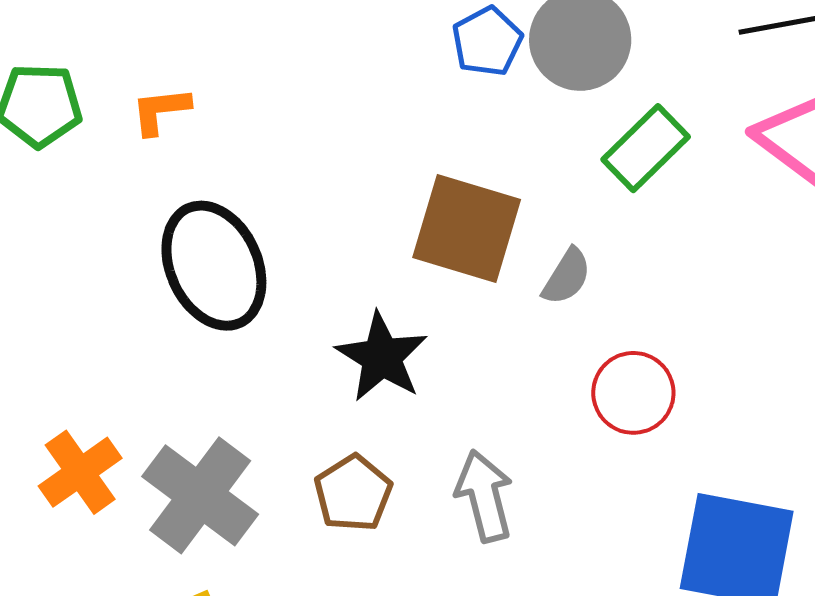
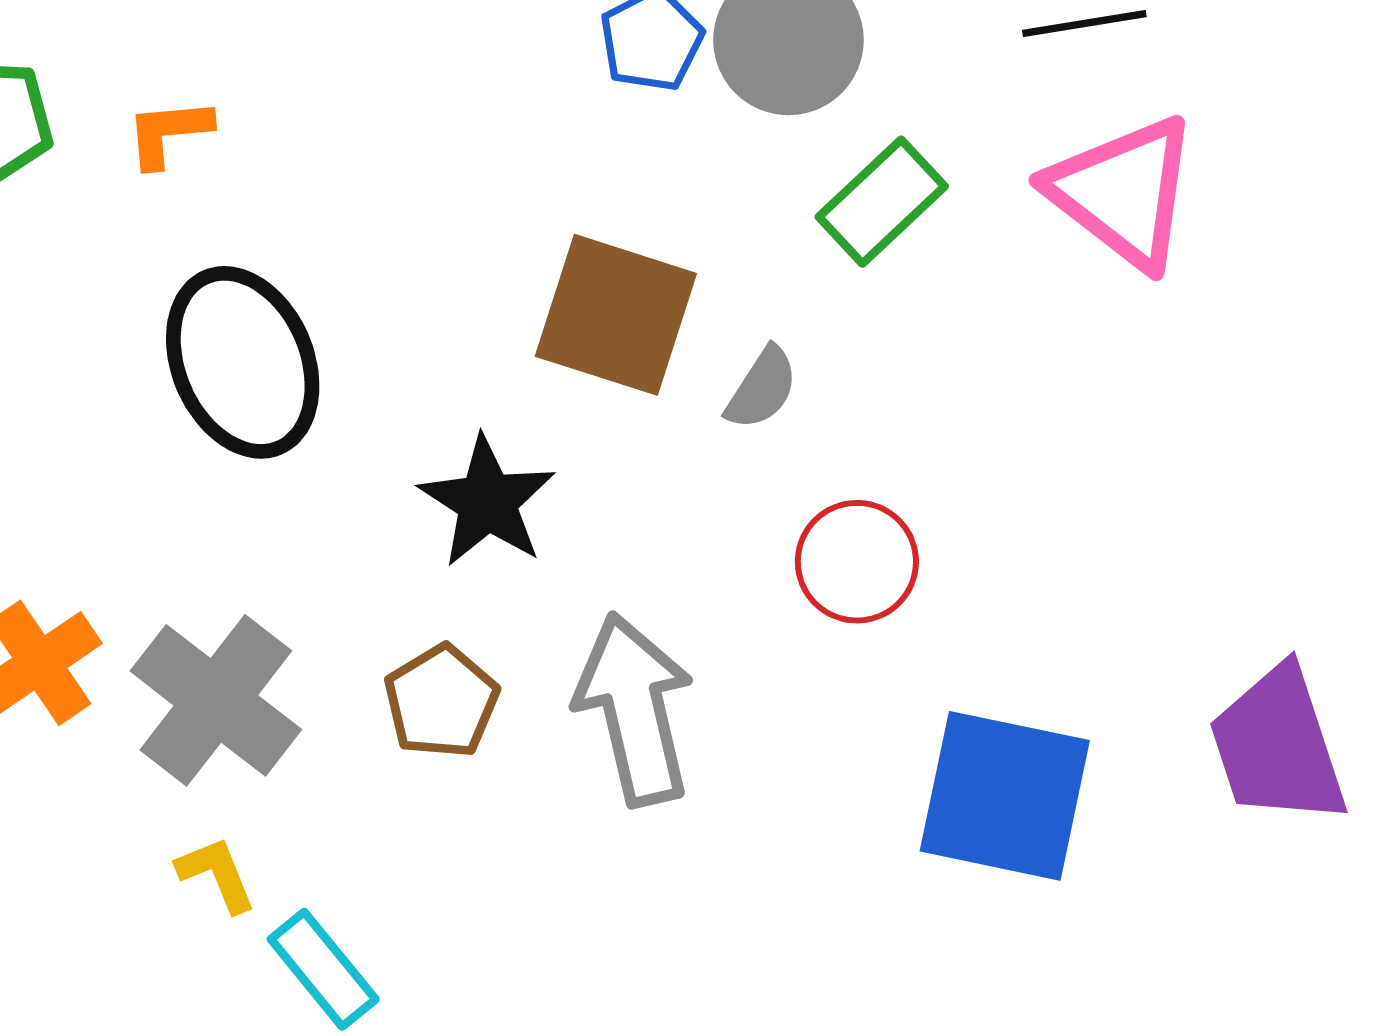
gray arrow: (484, 496) -> (635, 709), size x1.4

